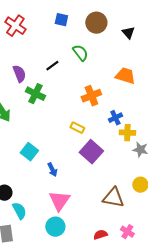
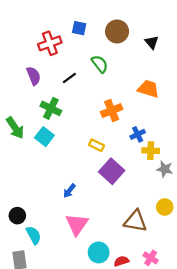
red cross: (15, 26) -> (50, 43), moved, turned 35
purple semicircle: (19, 74) -> (34, 76), moved
cyan square: (29, 152) -> (44, 137), moved
blue arrow: (52, 170) -> (69, 191), turned 64
cyan circle: (55, 227) -> (99, 252), moved

